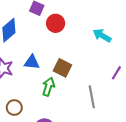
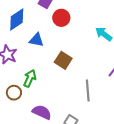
blue triangle: (32, 62) -> (36, 40), moved
green arrow: (48, 87) -> (30, 78), moved

